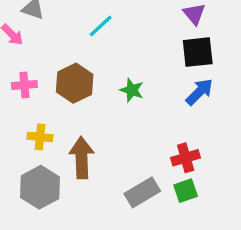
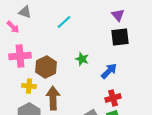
brown hexagon: (75, 83) -> (46, 67), moved
pink cross: (24, 85) -> (20, 56), size x1.5
blue arrow: (199, 92) -> (109, 71), moved

